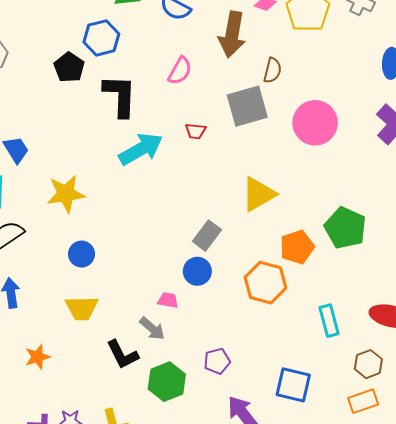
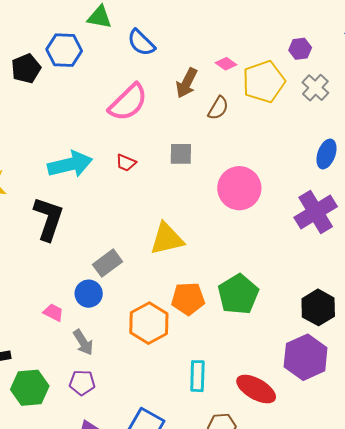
brown arrow: (232, 34) -> (187, 83), size x0.7
brown semicircle: (272, 70) -> (218, 108), moved
pink semicircle: (180, 71) -> (128, 102), size x1.5
black L-shape: (120, 96) -> (49, 219), moved
gray square: (247, 106) -> (181, 154), size x0.6
gray arrow: (152, 329) -> (83, 342), moved

